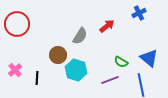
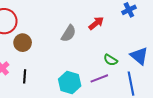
brown circle: (58, 55) -> (23, 43), moved
cyan hexagon: (76, 70) -> (70, 83), moved

